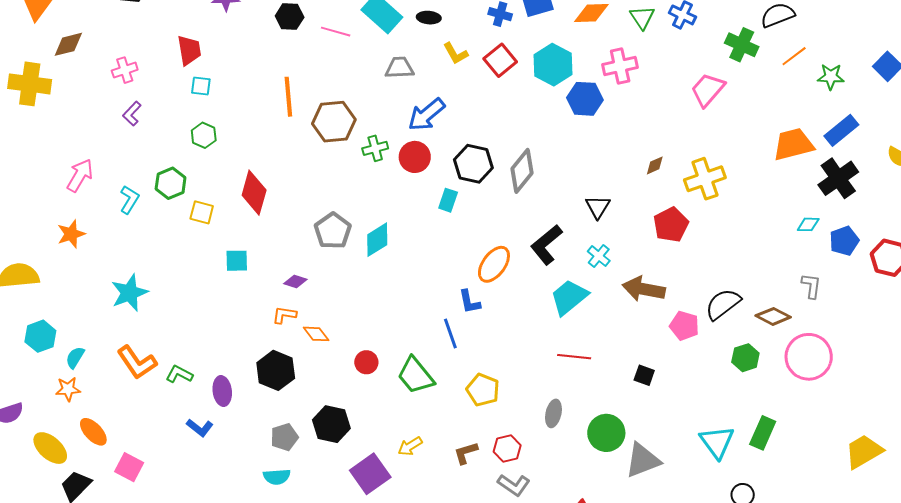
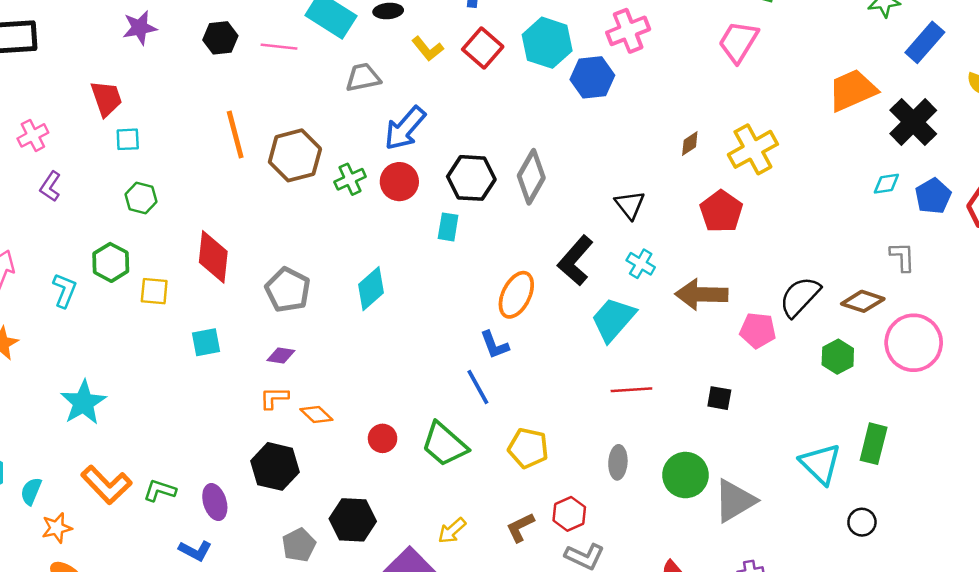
blue rectangle: (841, 130) -> (925, 42), moved
gray pentagon: (333, 231) -> (288, 290), moved
orange star: (68, 389) -> (57, 528), moved

